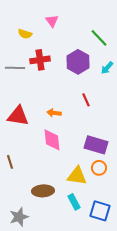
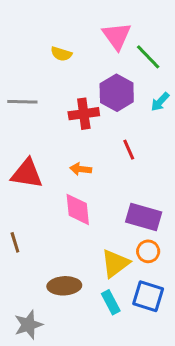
pink triangle: (52, 21) -> (117, 36), moved, size x1.5
yellow semicircle: (25, 34) -> (61, 54), moved
red cross: (40, 60) -> (84, 114), moved
yellow triangle: (77, 176) -> (115, 263), turned -45
blue square: (100, 211) -> (148, 296), moved

